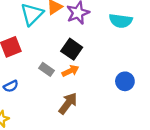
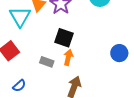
orange arrow: (70, 71) -> (68, 57), turned -35

